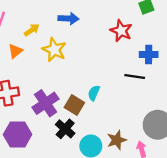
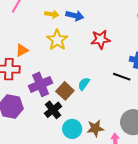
yellow arrow: (32, 30) -> (52, 14), moved, turned 32
red star: (121, 31) -> (100, 39), moved, turned 30
orange triangle: (15, 51) -> (22, 50), moved

